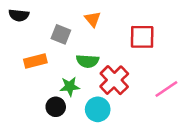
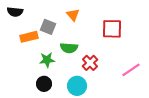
orange rectangle: (35, 61) -> (29, 37), moved
red cross: (114, 80) -> (90, 63), size x0.7
green star: (70, 86) -> (47, 60), moved

